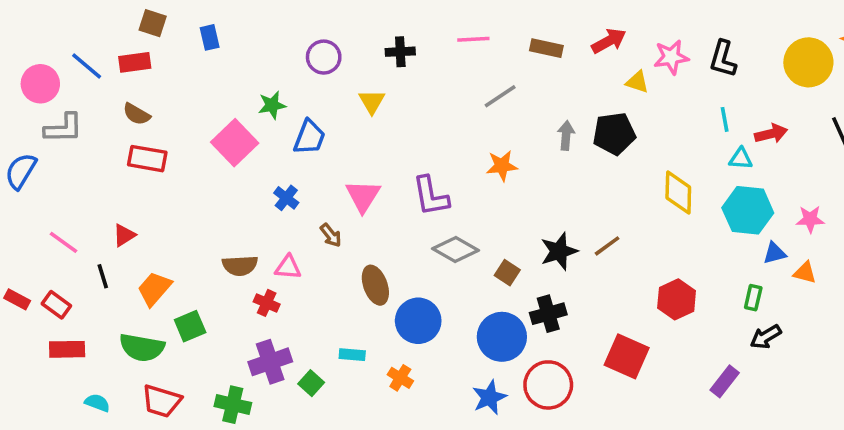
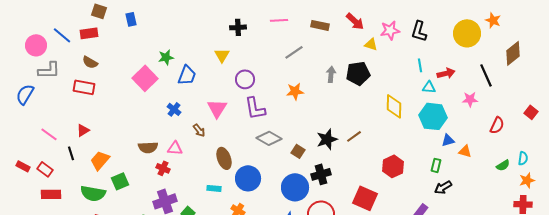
red arrow: (609, 41) -> (355, 21), turned 72
purple circle: (324, 57) -> (245, 79), moved
red rectangle: (147, 159) -> (84, 87), moved
pink star: (810, 219) -> (470, 99), moved
cyan rectangle: (352, 355) -> (214, 188), moved

